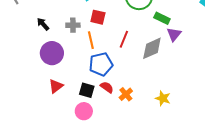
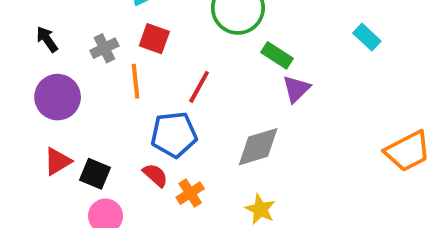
gray cross: (73, 25) -> (104, 48), turned -32
gray diamond: (152, 48) -> (258, 147), moved
blue pentagon: (101, 64) -> (174, 135), moved
black square: (87, 90) -> (95, 174), moved

